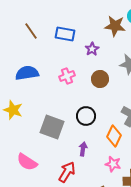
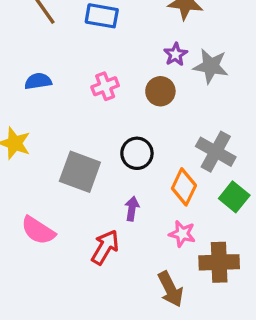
purple star: (92, 49) -> (176, 54), moved
blue semicircle: (27, 73) -> (38, 81), size x0.7

